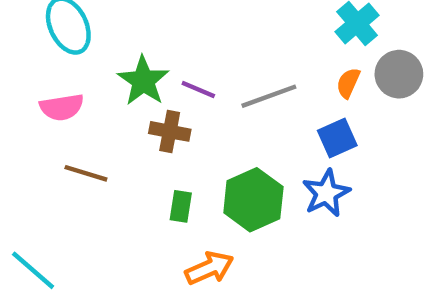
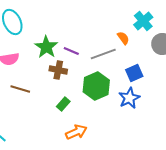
orange semicircle: (348, 83) -> (123, 38), moved, turned 120
green hexagon: (253, 200) -> (96, 86), moved
green rectangle: (181, 206) -> (63, 104), turned 32

